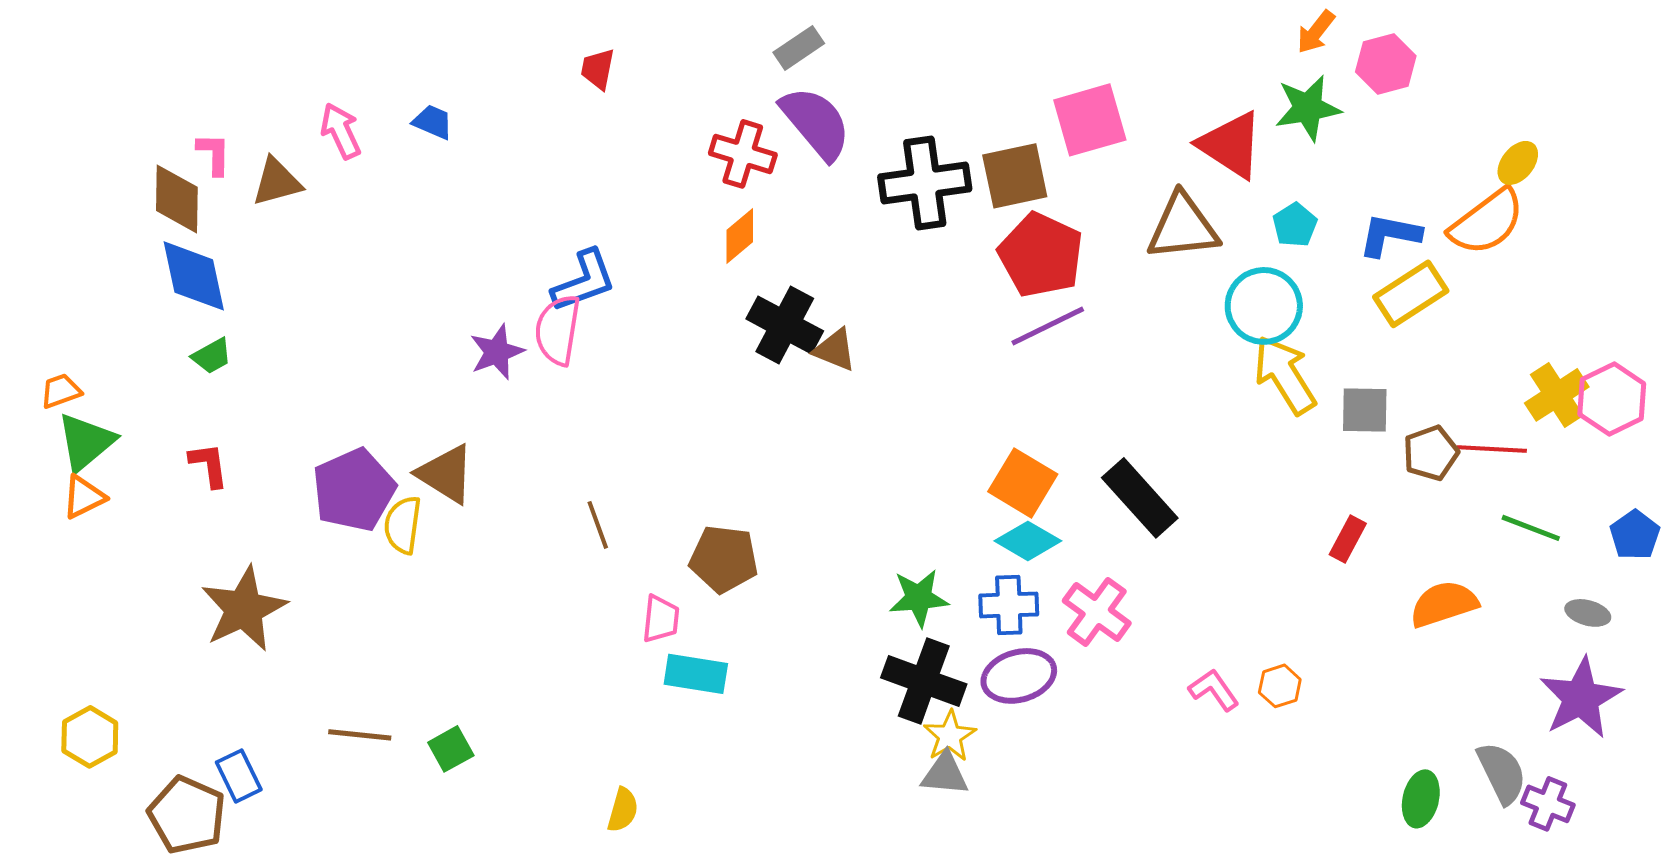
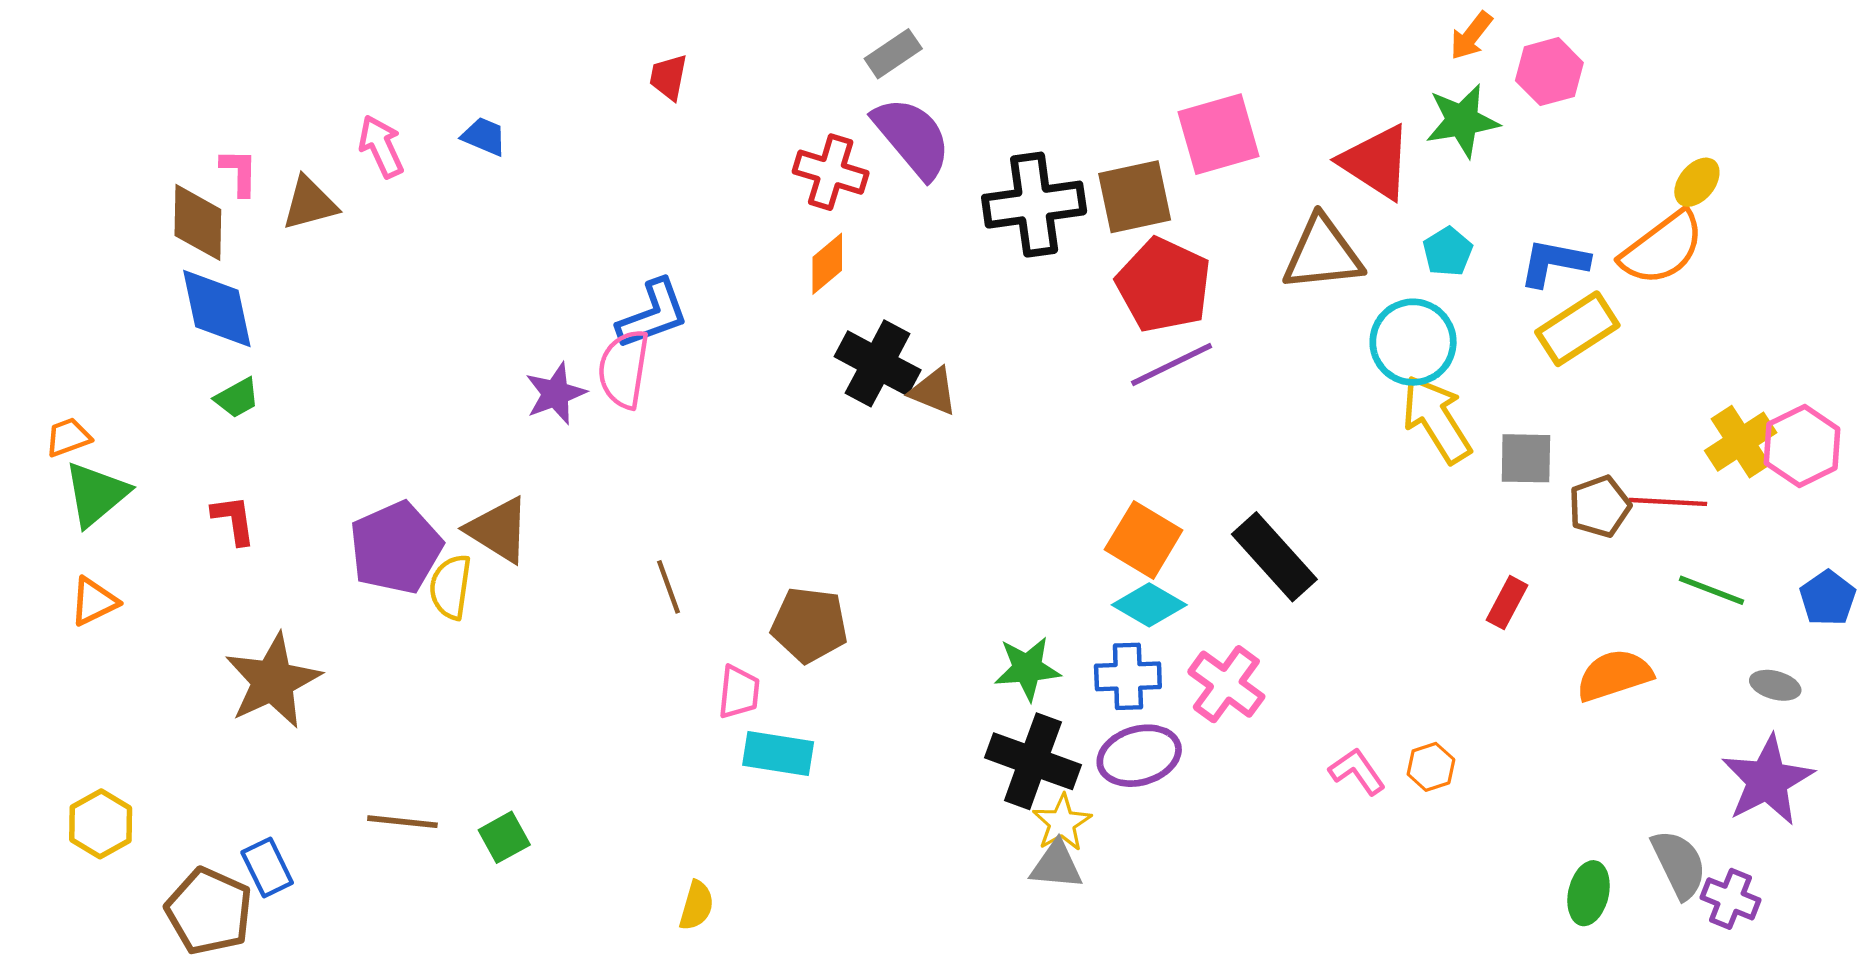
orange triangle: (84, 497) -> (94, 601), moved

